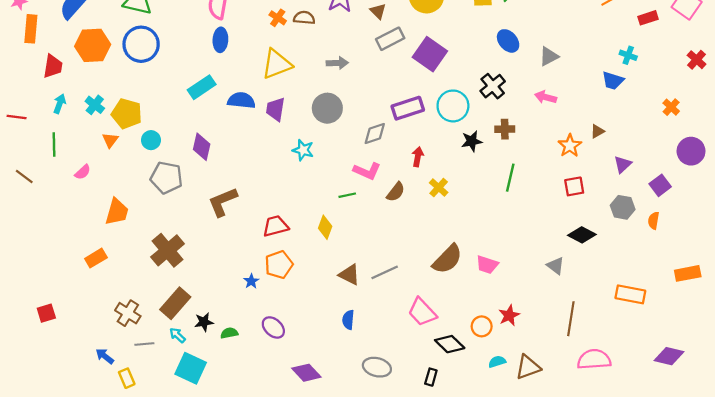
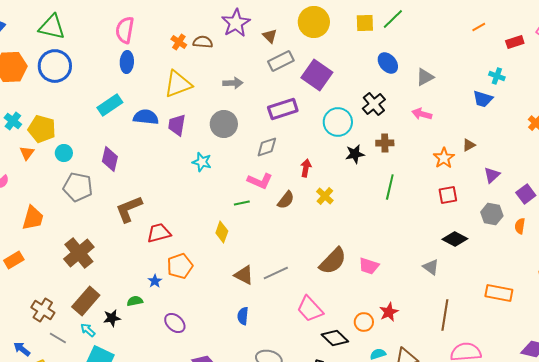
purple rectangle: (408, 108) -> (283, 109), moved
red trapezoid: (276, 226) -> (159, 233), moved
green semicircle: (229, 333) -> (135, 301), moved
gray line: (144, 344) -> (58, 338), turned 36

